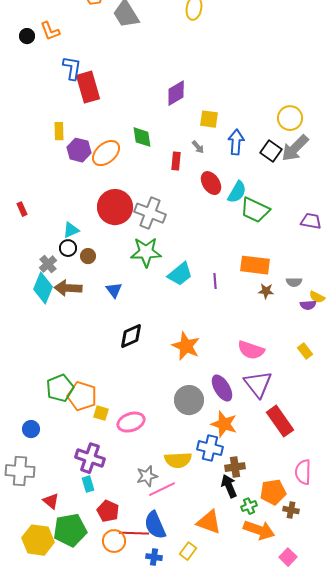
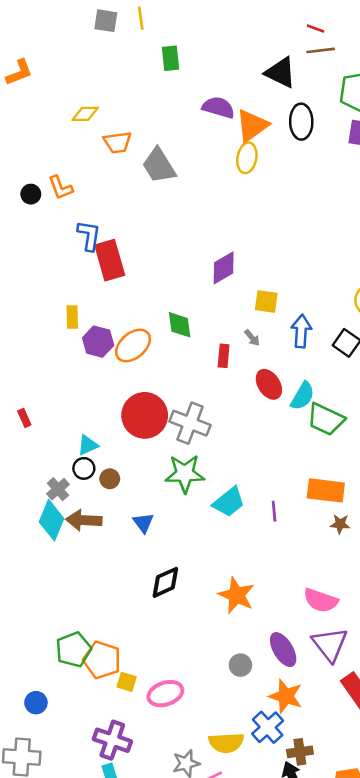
gray circle: (189, 400) -> (240, 665), size x0.6
blue cross: (210, 448) -> (268, 727), turned 35

